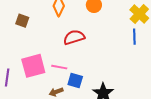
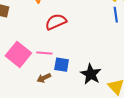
pink square: (33, 66) -> (18, 54), turned -30

